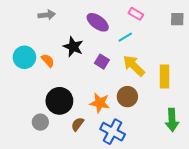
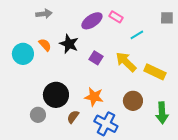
pink rectangle: (136, 14) -> (116, 17), moved
purple ellipse: (98, 22) -> (92, 21), turned -70
cyan line: (125, 37) -> (137, 35), moved
orange semicircle: (48, 61) -> (45, 45), moved
yellow rectangle: (165, 76) -> (155, 72), turned -65
brown circle: (127, 97) -> (133, 101), moved

